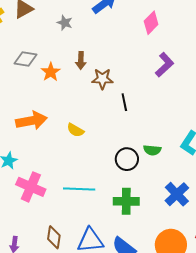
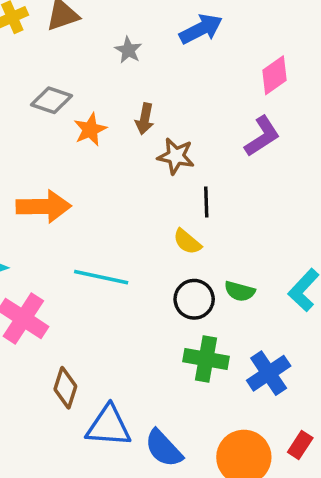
purple L-shape: (164, 65) -> (262, 136), moved
yellow semicircle: (75, 130) -> (187, 242), moved
cyan line: (79, 189) -> (101, 277), moved
green cross: (126, 201) -> (206, 359), moved
brown diamond: (54, 237) -> (65, 388), moved

